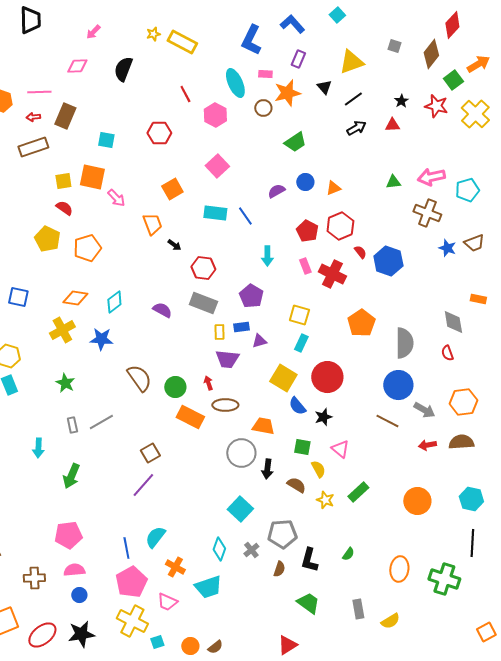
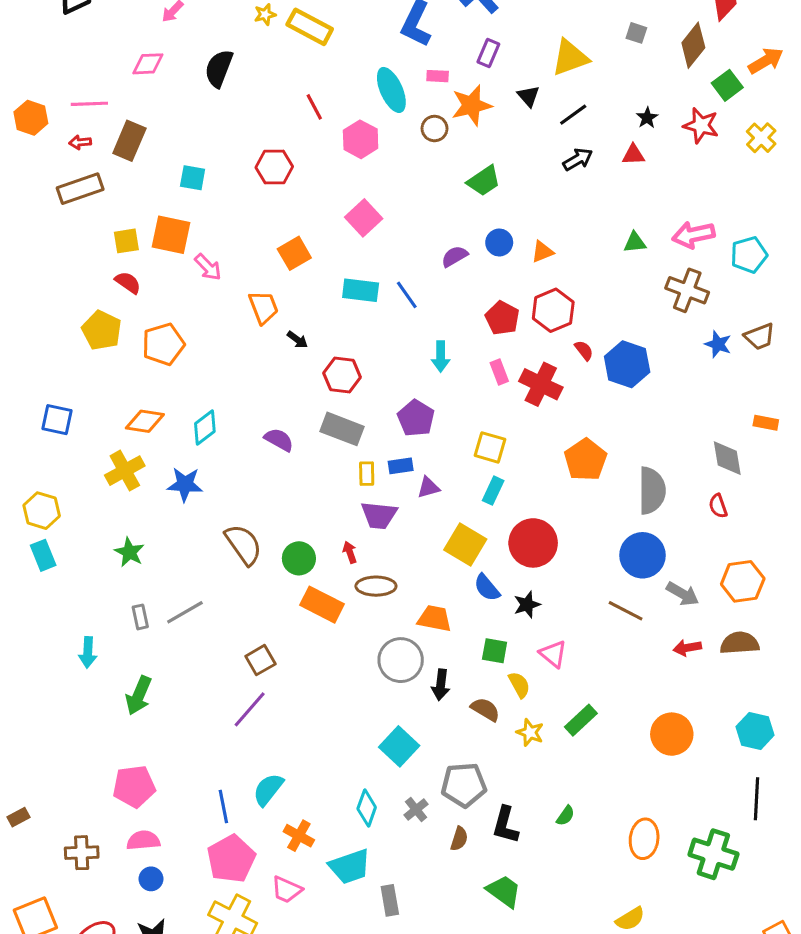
yellow cross: (475, 114) -> (761, 138), size x0.7
gray rectangle: (358, 609) -> (390, 900), moved

